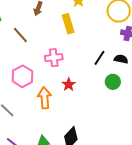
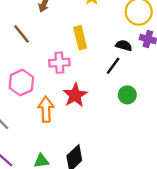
yellow rectangle: (68, 24) -> (80, 38), moved
black semicircle: (121, 59) -> (124, 45), moved
red star: (69, 84) -> (75, 95), size x1.5

